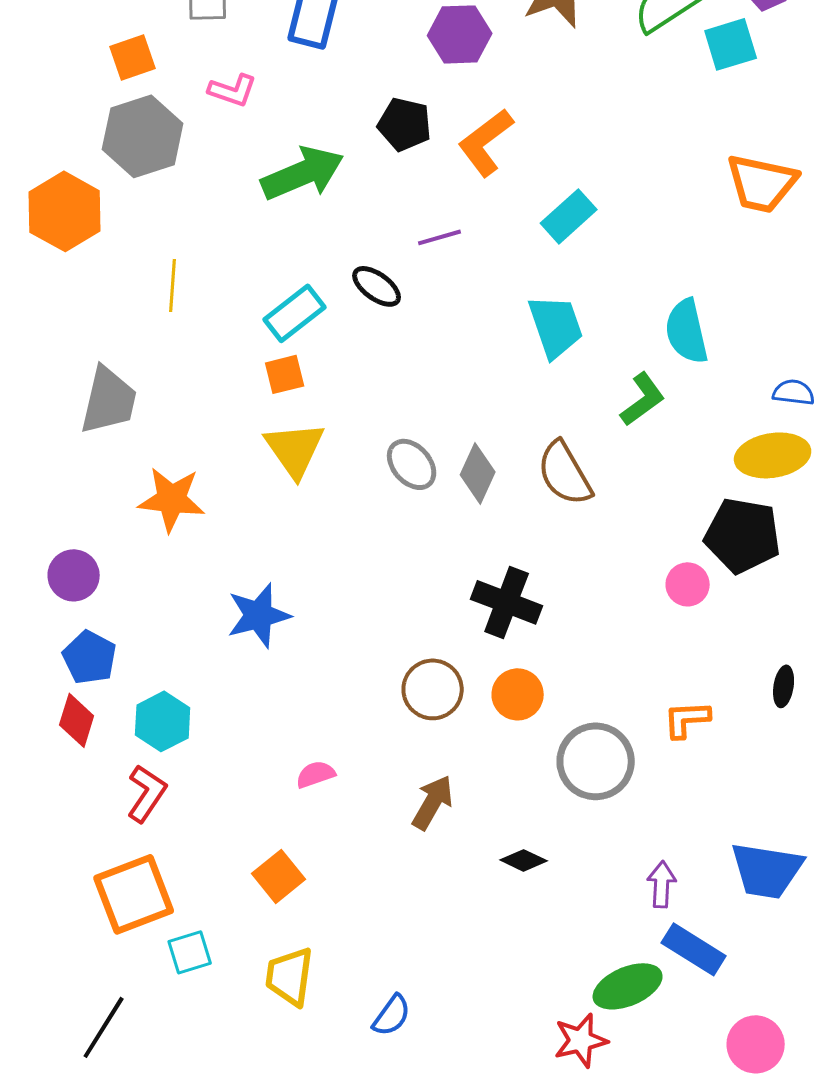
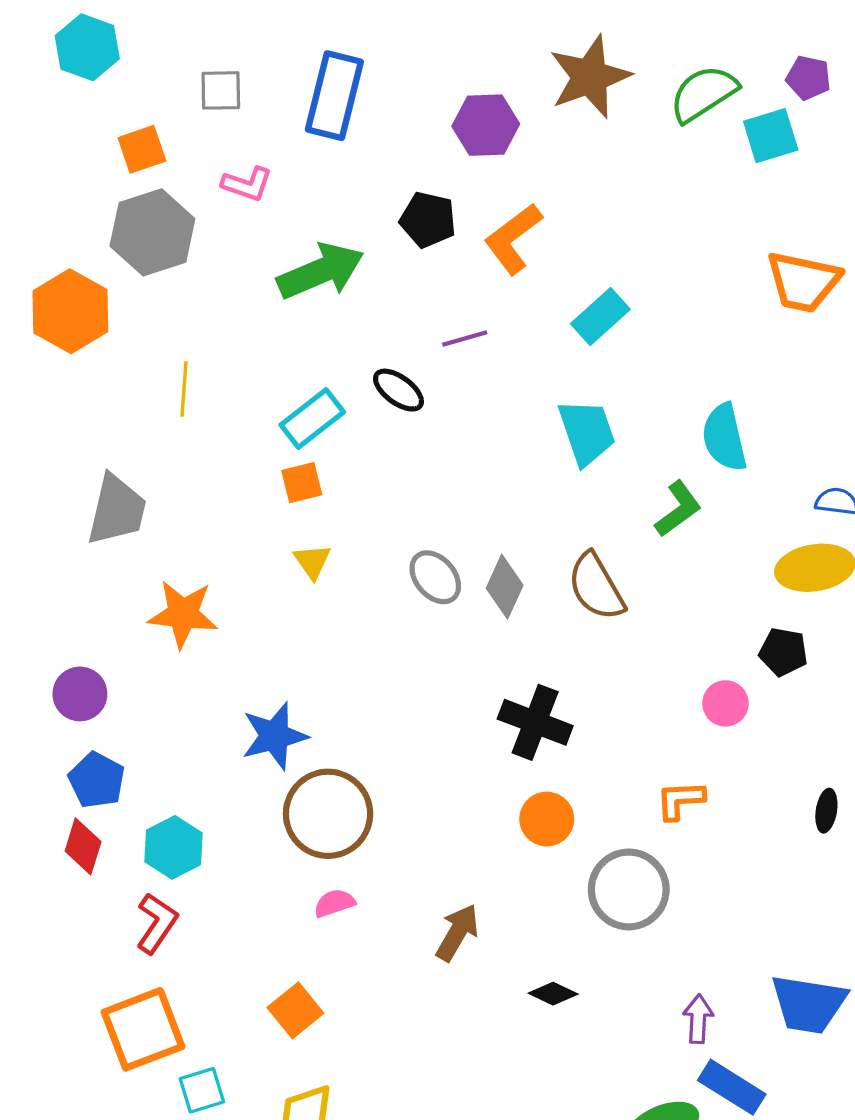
yellow triangle: (295, 449) -> (312, 561), size x0.6
black pentagon: (743, 535) -> (783, 652), size x0.6
brown circle: (433, 689) -> (328, 814), moved, size x1.4
orange L-shape: (687, 719) -> (680, 800), moved

